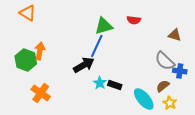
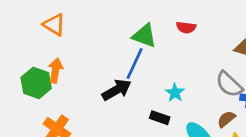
orange triangle: (28, 13) -> (54, 25), moved
green triangle: (104, 26) -> (144, 36), turned 36
cyan star: (100, 83) -> (175, 93), moved

